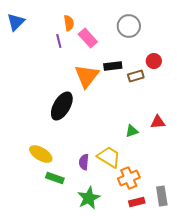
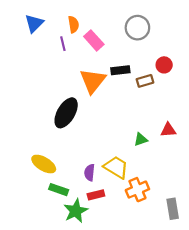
blue triangle: (16, 22) -> (34, 23), moved
green star: (89, 198) -> (76, 211), moved
red rectangle: (137, 202) -> (96, 195), moved

